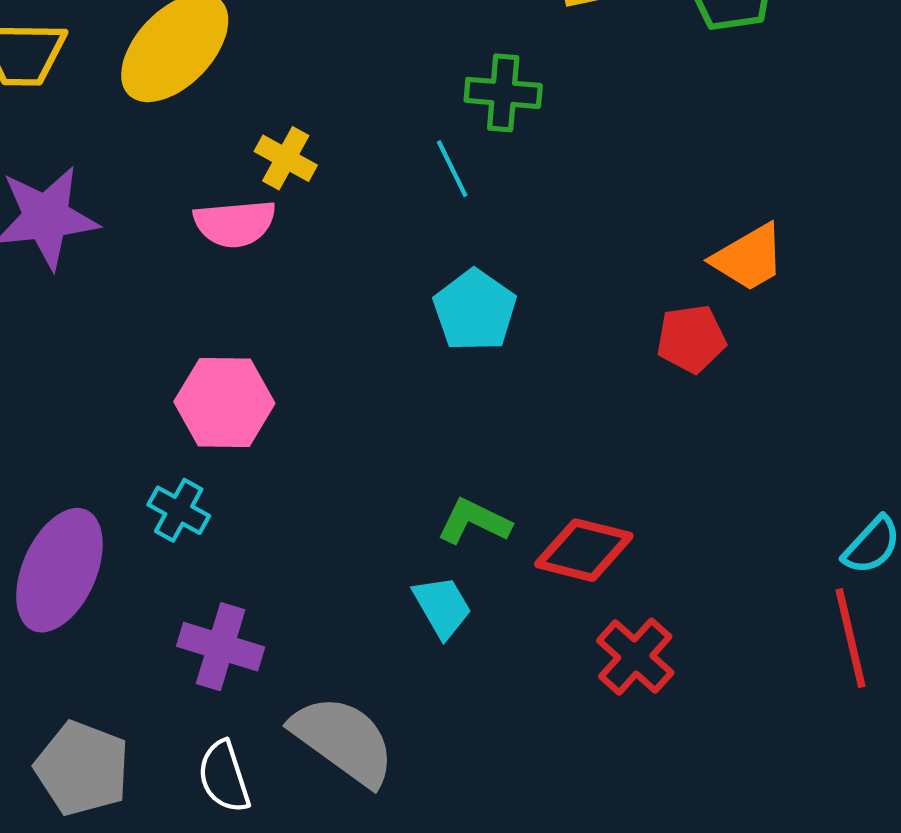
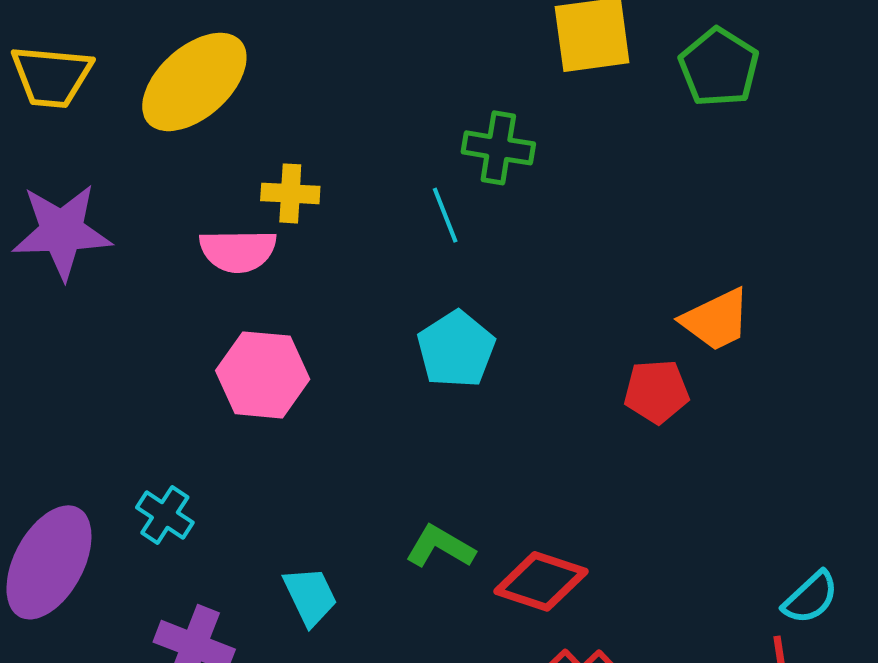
yellow cross: (286, 158) -> (290, 193), turned -30
pink hexagon: (224, 403) -> (263, 375), moved
cyan trapezoid: (442, 607) -> (310, 596), moved

